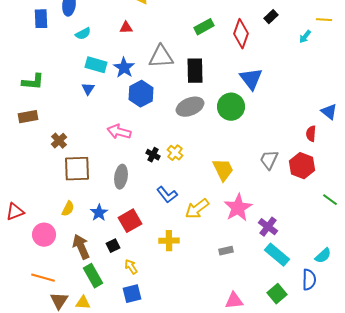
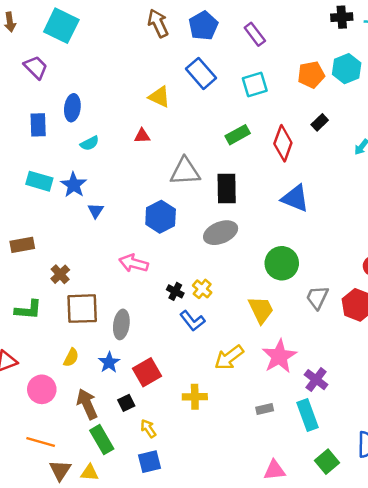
cyan rectangle: (96, 65) -> (39, 181), moved
blue star: (124, 68) -> (74, 185), moved
blue triangle: (251, 79) -> (295, 198), turned -30
green L-shape: (33, 82) -> (28, 310), moved
green circle: (231, 107) -> (282, 263), moved
gray ellipse: (121, 177) -> (121, 324), moved
blue L-shape: (167, 195) -> (192, 321), moved
cyan rectangle: (277, 255) -> (307, 415), moved, turned 30

